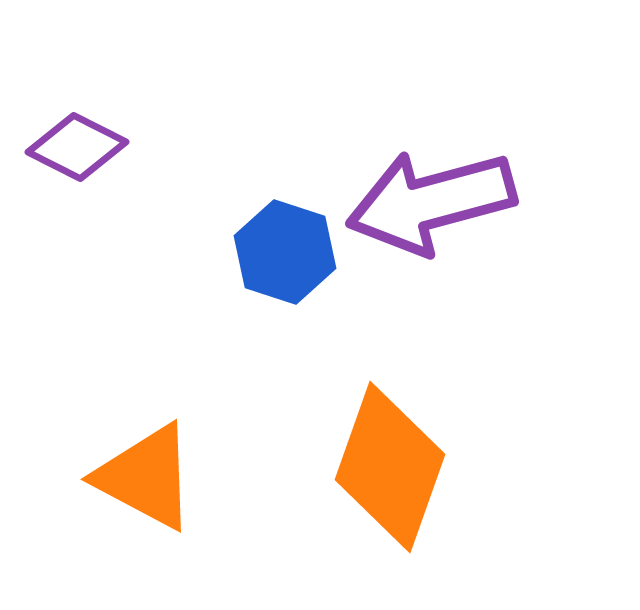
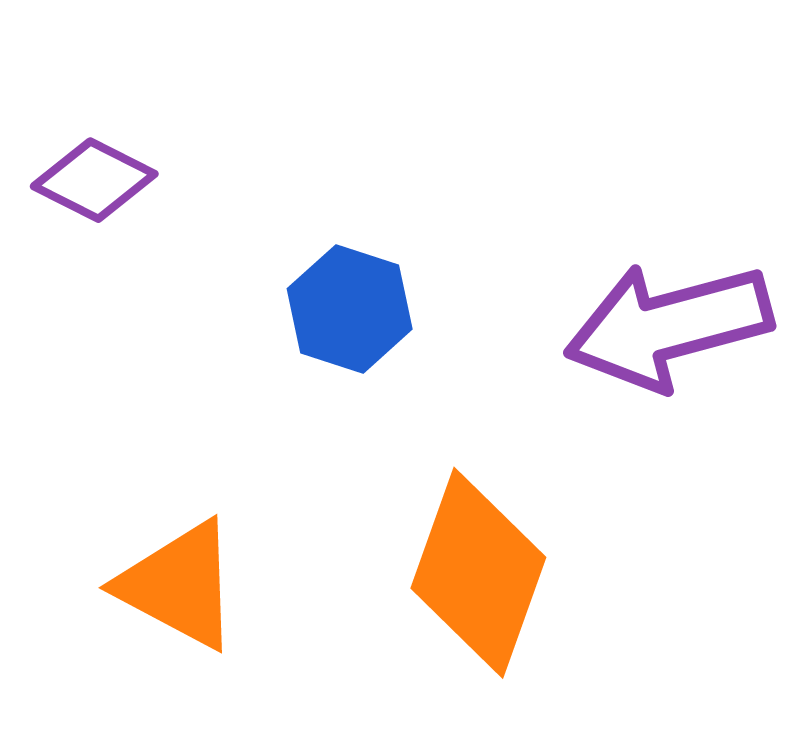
purple arrow: (431, 202) -> (669, 326), moved

